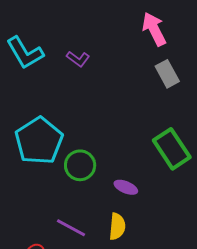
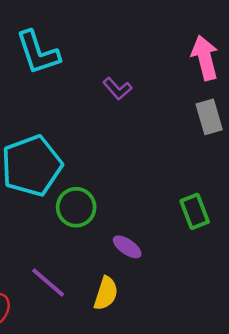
purple L-shape: (78, 59) -> (117, 89), moved
green rectangle: (172, 149) -> (195, 211), size x0.7

